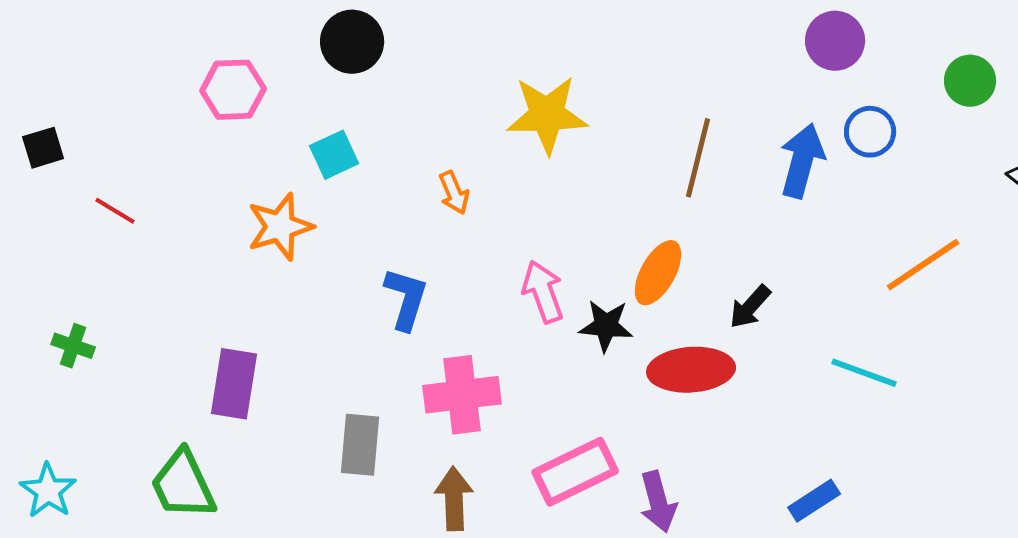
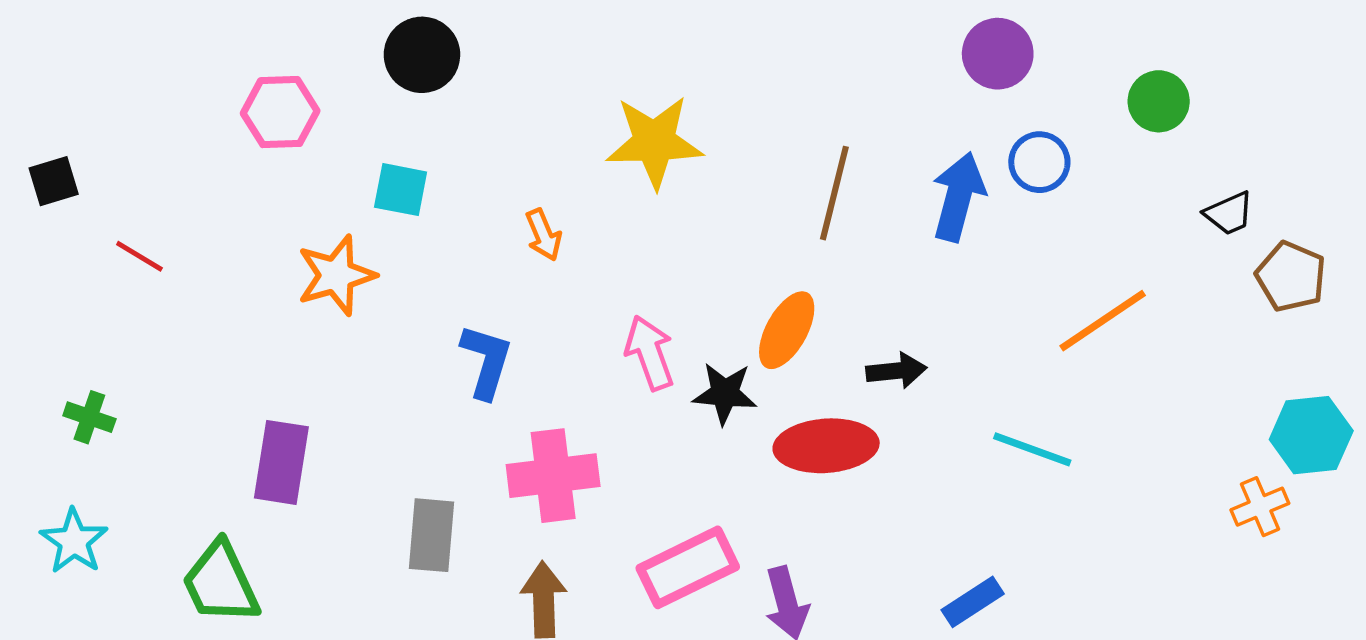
cyan square: (334, 155) -> (401, 190), turned 36
black arrow: (750, 307) -> (896, 371), turned -138
cyan star: (48, 491) -> (74, 541), moved

